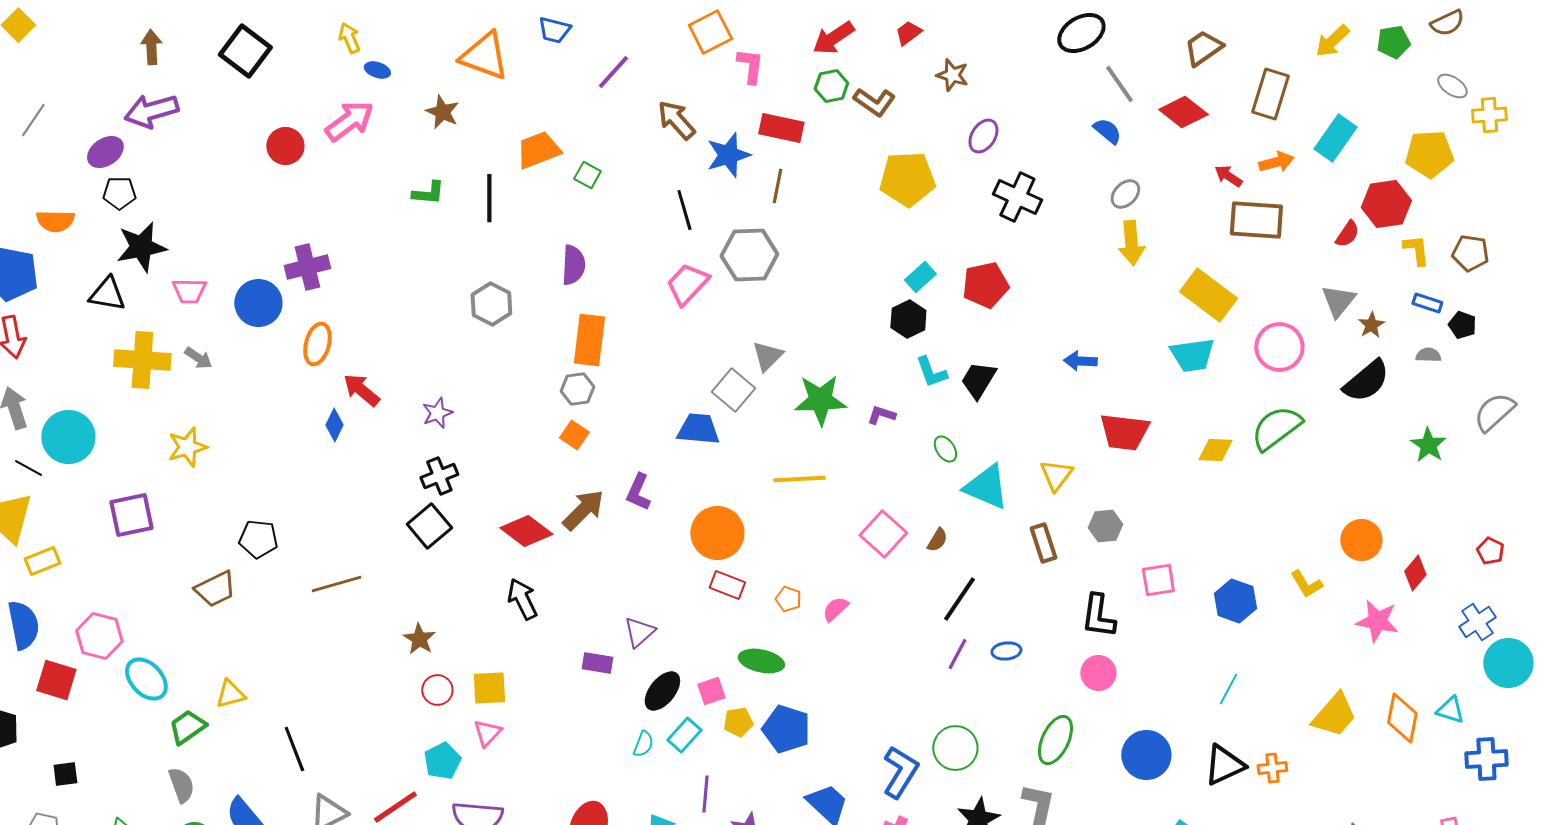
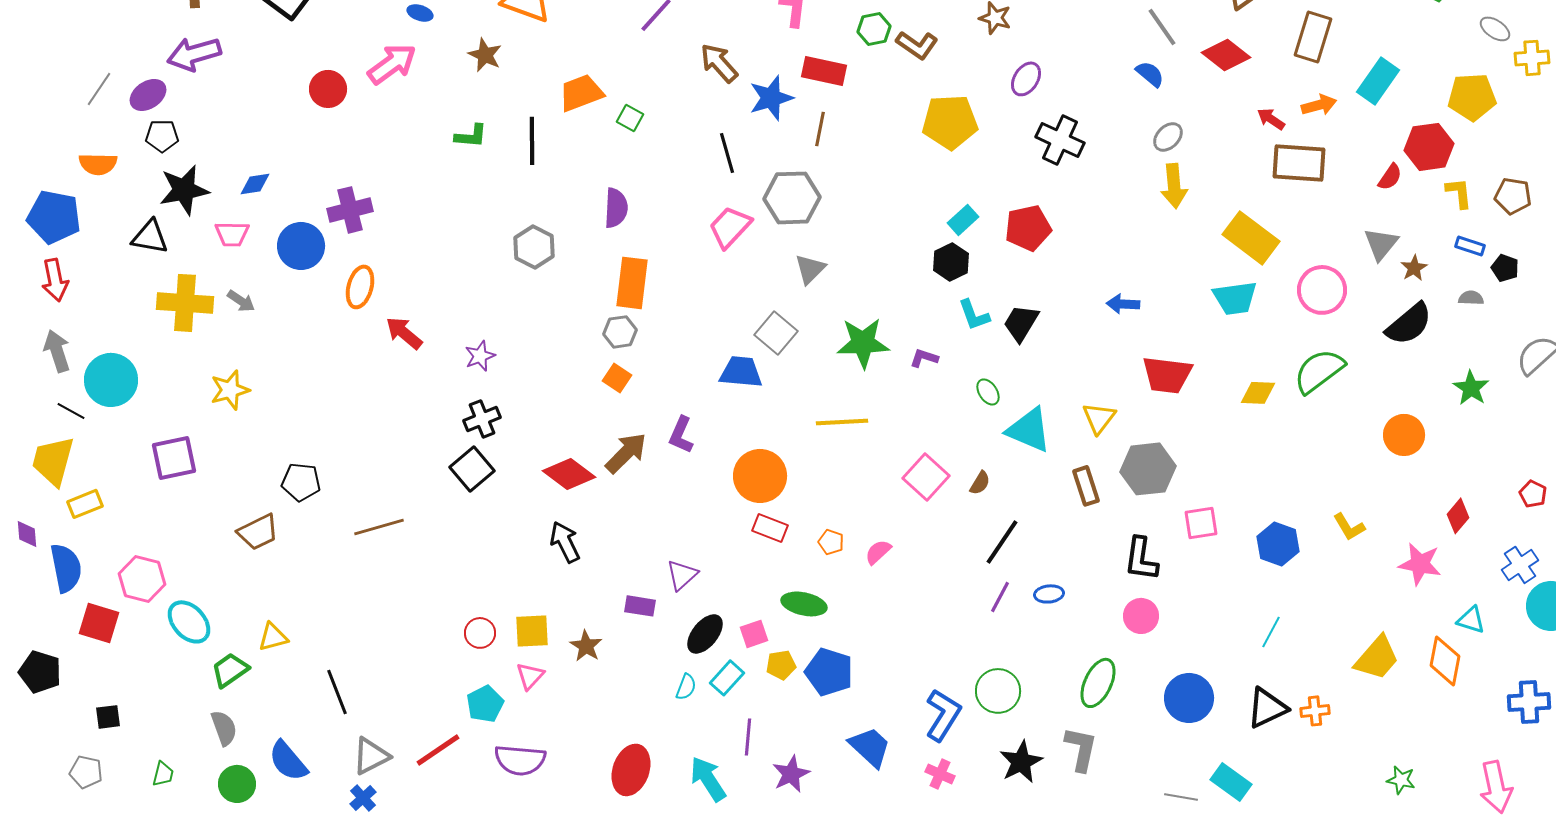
gray line: (33, 120) -> (99, 89), moved
gray triangle: (767, 356) -> (810, 269), moved
blue diamond: (334, 425) -> (255, 184), moved, turned 56
gray hexagon: (1105, 526) -> (1148, 469), size x1.6
orange circle: (1361, 540) -> (1404, 435), moved
brown star: (419, 639) -> (586, 646), moved
cyan triangle: (1450, 710) -> (1471, 620), moved

